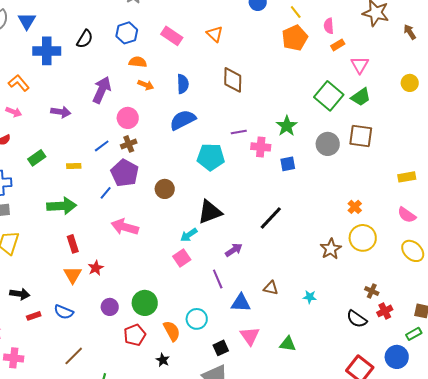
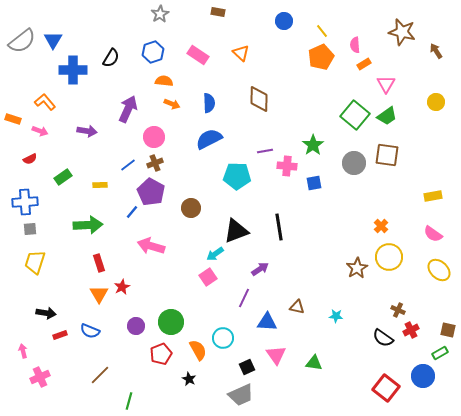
black line: (271, 218) -> (279, 227), moved, turned -52
purple line: (218, 279) -> (244, 298), turned 48
pink cross: (14, 358) -> (40, 377), turned -30

